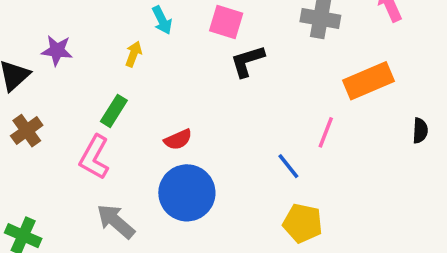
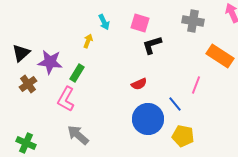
purple star: (57, 50) -> (50, 62), moved, size x1.4
orange rectangle: (368, 81) -> (220, 56), turned 56
red semicircle: (178, 139) -> (139, 84), moved
blue circle: (187, 193) -> (148, 119), moved

